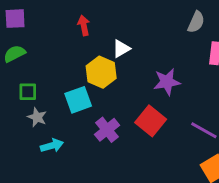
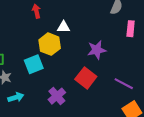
white triangle: (121, 49) -> (64, 27), turned 32
purple cross: (107, 130) -> (57, 96), moved

